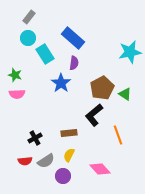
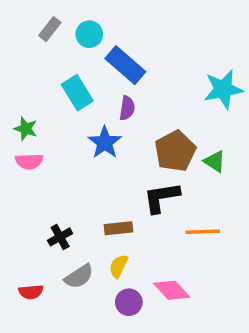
cyan circle: (28, 38) -> (89, 34), moved
black L-shape: (94, 115) -> (161, 197), turned 30
orange line: (118, 135) -> (203, 232), turned -72
red semicircle: (25, 161) -> (31, 292), moved
purple circle: (63, 176) -> (129, 302), moved

